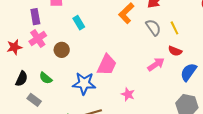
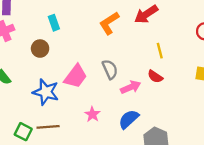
gray semicircle: (153, 27) -> (110, 69), moved
brown circle: (62, 50) -> (40, 49), moved
blue semicircle: (189, 72) -> (129, 119), moved

